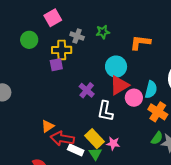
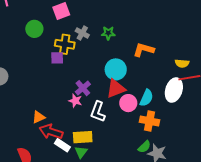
orange cross: (158, 112) -> (149, 121), turned -30
yellow rectangle: (95, 139) -> (83, 137), turned -60
pink star: (113, 143) -> (75, 101), moved

